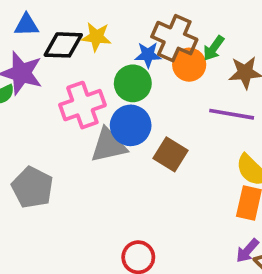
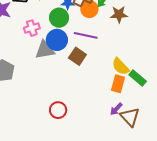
pink cross: (82, 105) -> (32, 28), size x0.7
purple line: (232, 114) -> (86, 35), moved

